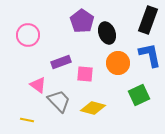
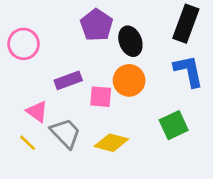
orange circle: (118, 63) -> (129, 80), moved
yellow line: (27, 120) -> (28, 143), moved, turned 32

